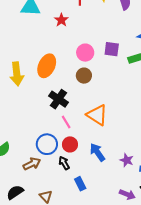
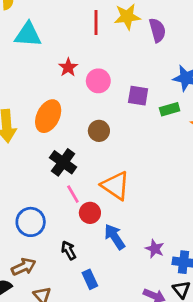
red star: (61, 20) -> (68, 67), moved
pink circle: (85, 53) -> (98, 81), moved
blue circle: (47, 144) -> (31, 222), moved
red circle: (70, 144) -> (90, 213), moved
brown arrow: (32, 164) -> (24, 267), moved

